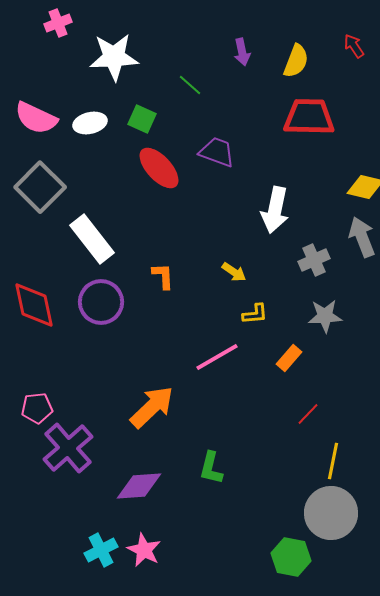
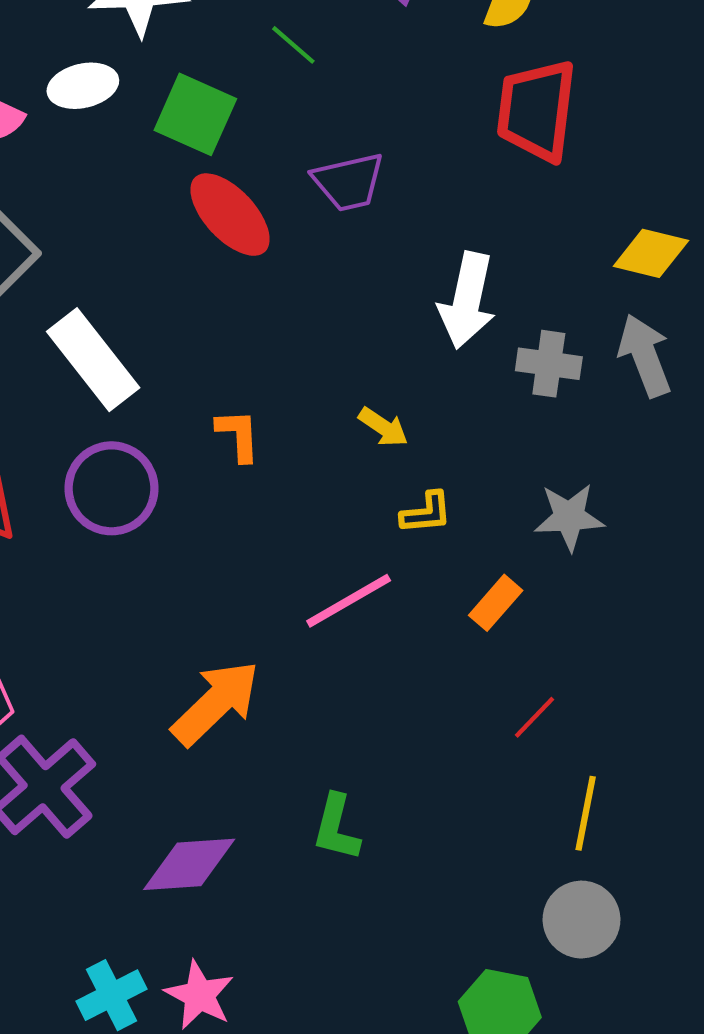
red trapezoid: (309, 117) -> (537, 110), turned -84
green square: (142, 119) -> (195, 114), size x1.4
white ellipse: (90, 123) -> (83, 86), moved
purple trapezoid: (217, 152) -> (349, 182), turned 147
gray cross: (314, 260) -> (549, 364), moved, turned 32
gray circle: (331, 513) -> (582, 920), size x0.7

